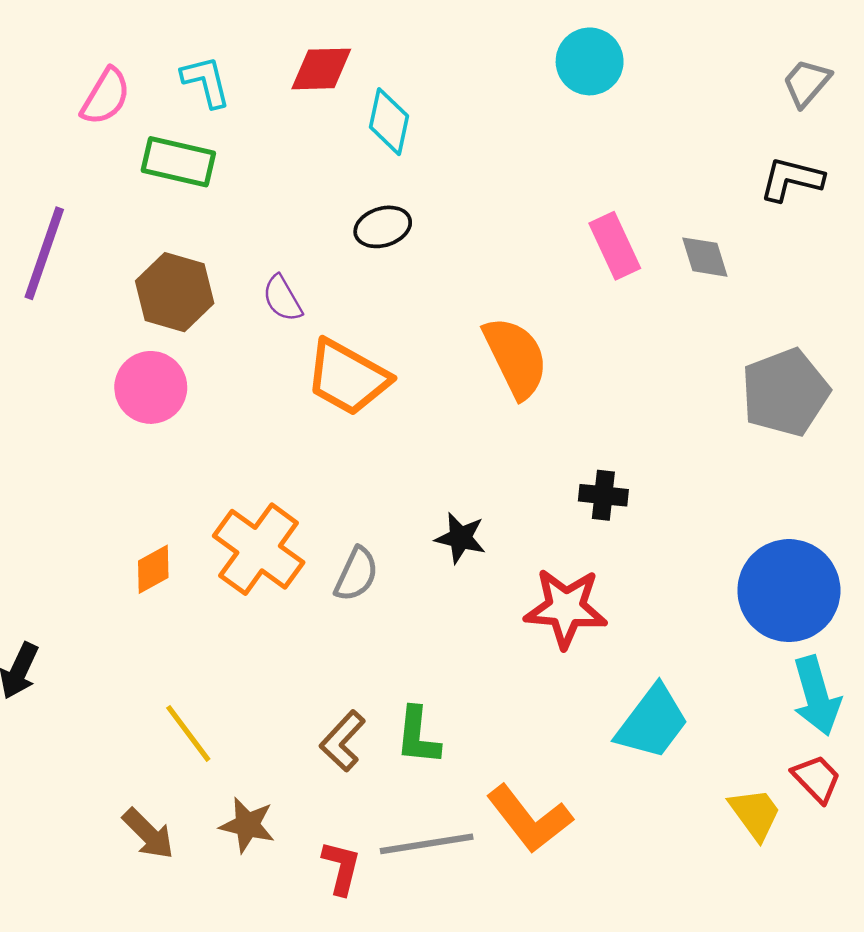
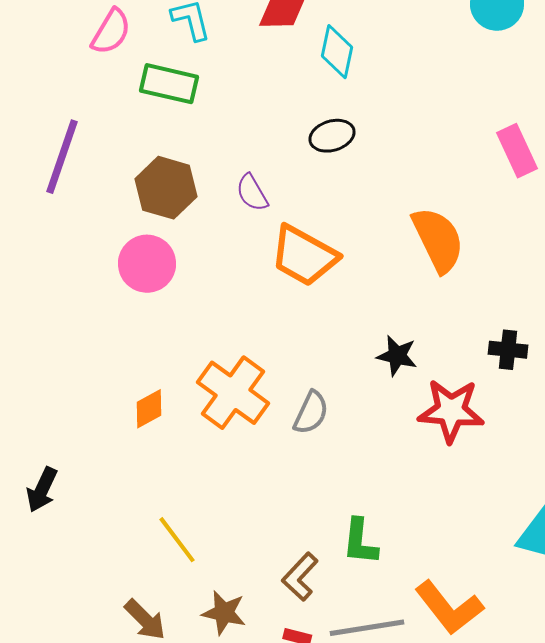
black star: (460, 538) -> (397, 356), moved
red star: (566, 608) -> (451, 411), moved
brown L-shape: (343, 741) -> (300, 577), moved

